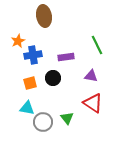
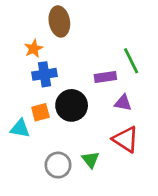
orange star: (18, 41) -> (34, 49), moved
purple rectangle: (66, 57) -> (105, 77), moved
black circle: (53, 78) -> (72, 105), size x1.5
cyan triangle: (27, 108) -> (20, 128), moved

